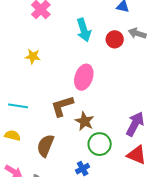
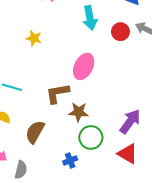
brown star: (85, 121) -> (78, 112), turned -30

